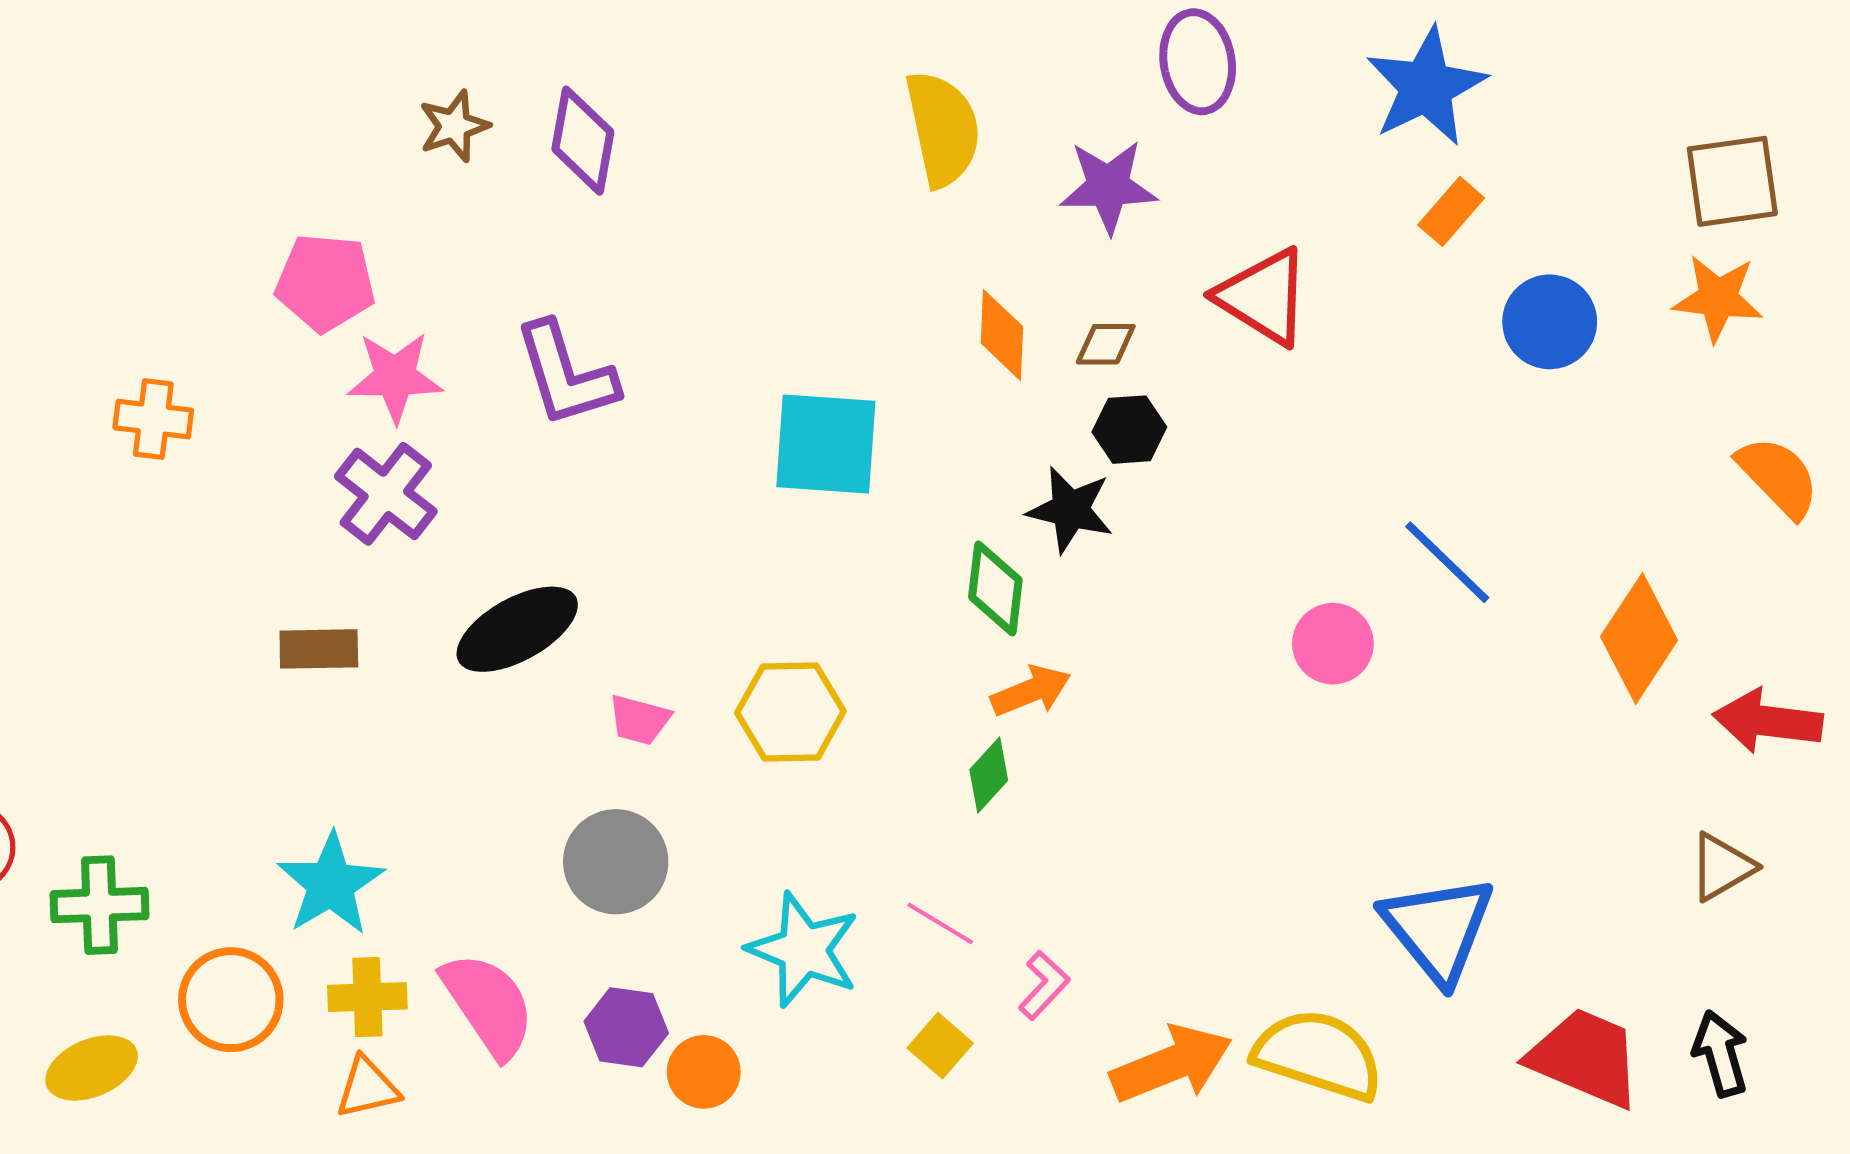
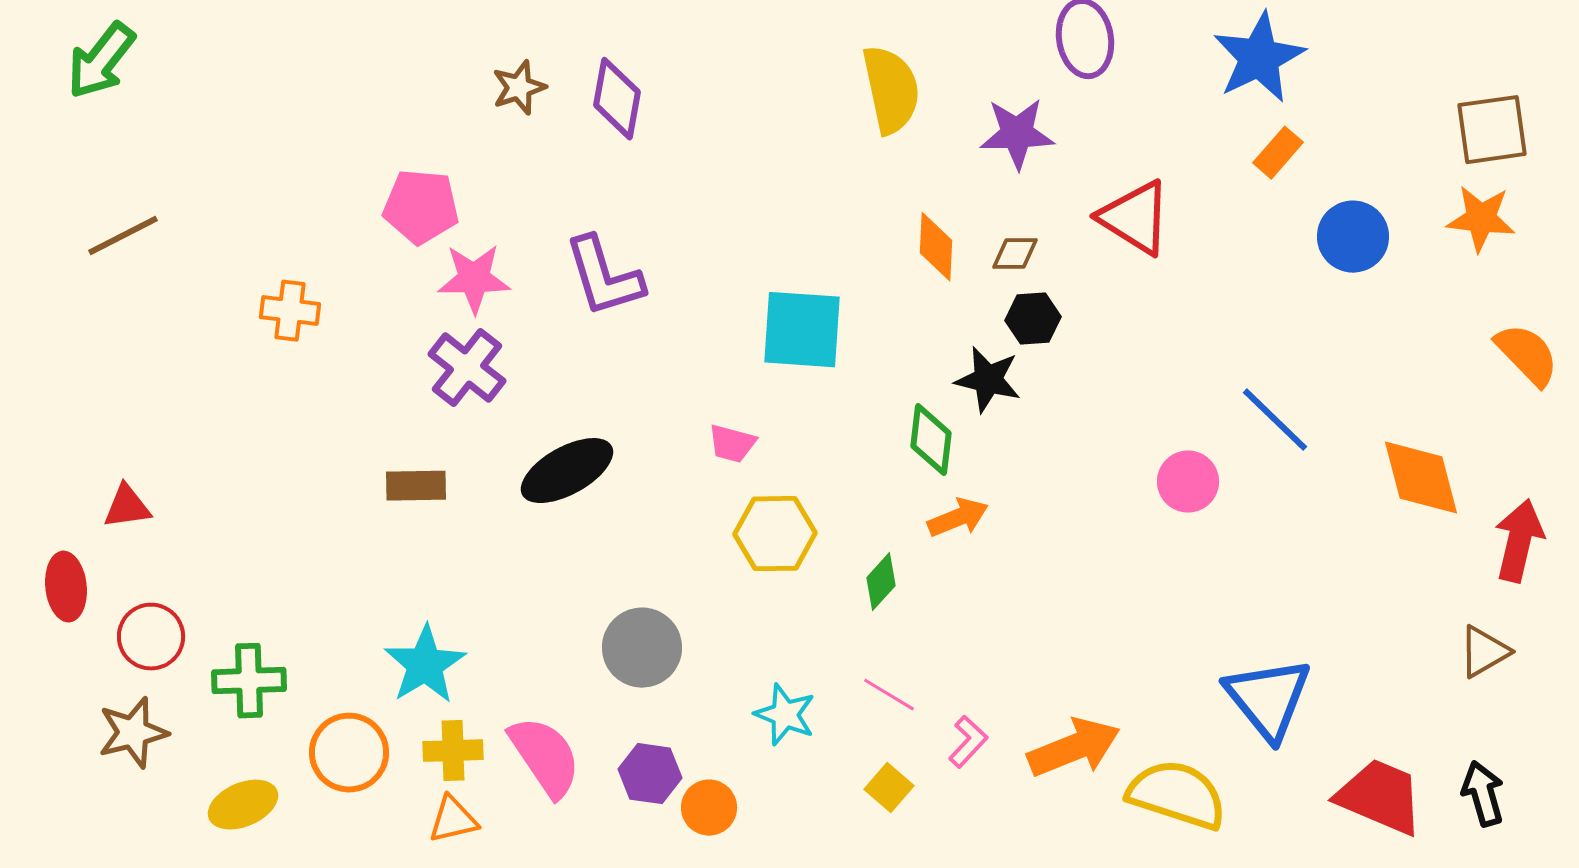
orange diamond: (1639, 638) -> (1421, 478), turned -48
pink trapezoid: (639, 720) -> (732, 444), moved
red arrow: (1768, 721) -> (1519, 541), turned 96
green diamond: (989, 775) -> (881, 582), moved
cyan star: (804, 950) -> (785, 715), size x0.7
orange arrow: (1171, 1064) -> (1074, 748), moved

